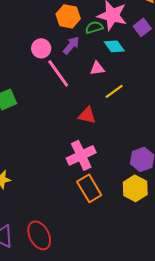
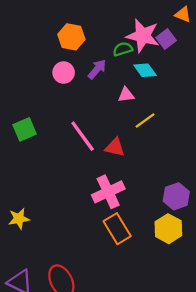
orange hexagon: (68, 16) -> (71, 37), moved
purple square: (142, 27) -> (166, 39), moved
pink line: (58, 73) -> (83, 136), moved

